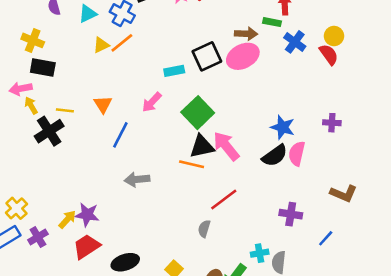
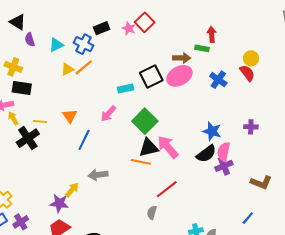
blue cross: (295, 42) -> (218, 80), moved
purple cross: (291, 214) -> (224, 166), moved, turned -30
yellow arrow: (67, 219) -> (72, 190), moved

